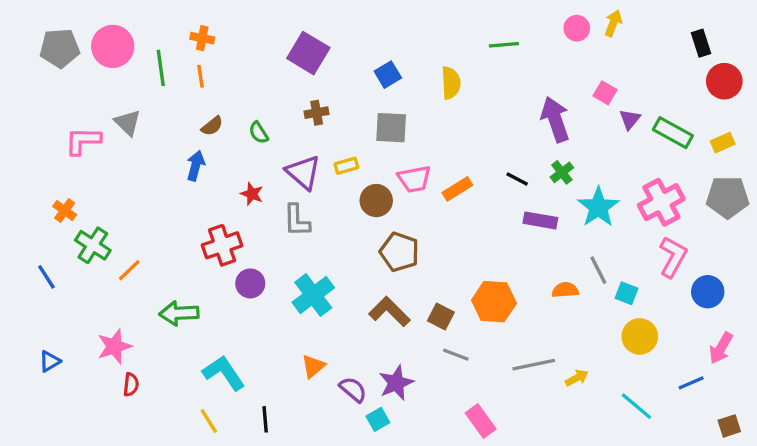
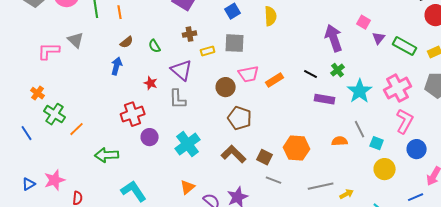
yellow rectangle: (346, 166) -> (208, 51), moved
blue circle: (708, 292) -> (417, 149), moved
pink star: (114, 346) -> (55, 180), moved

